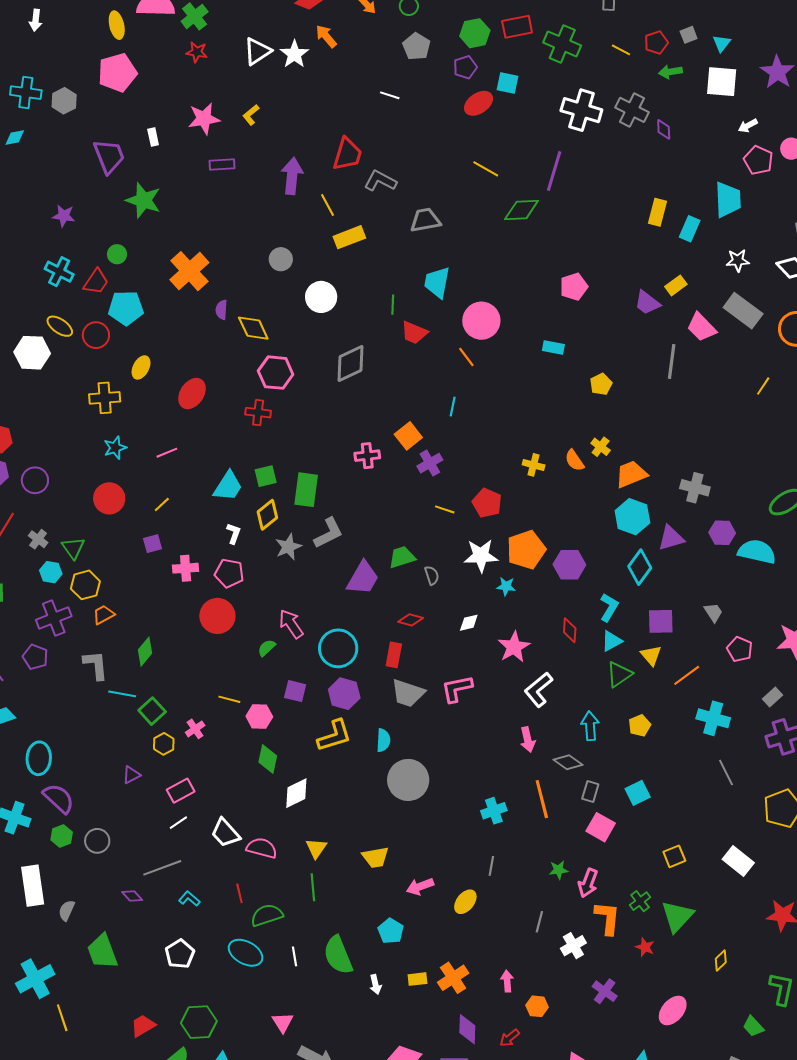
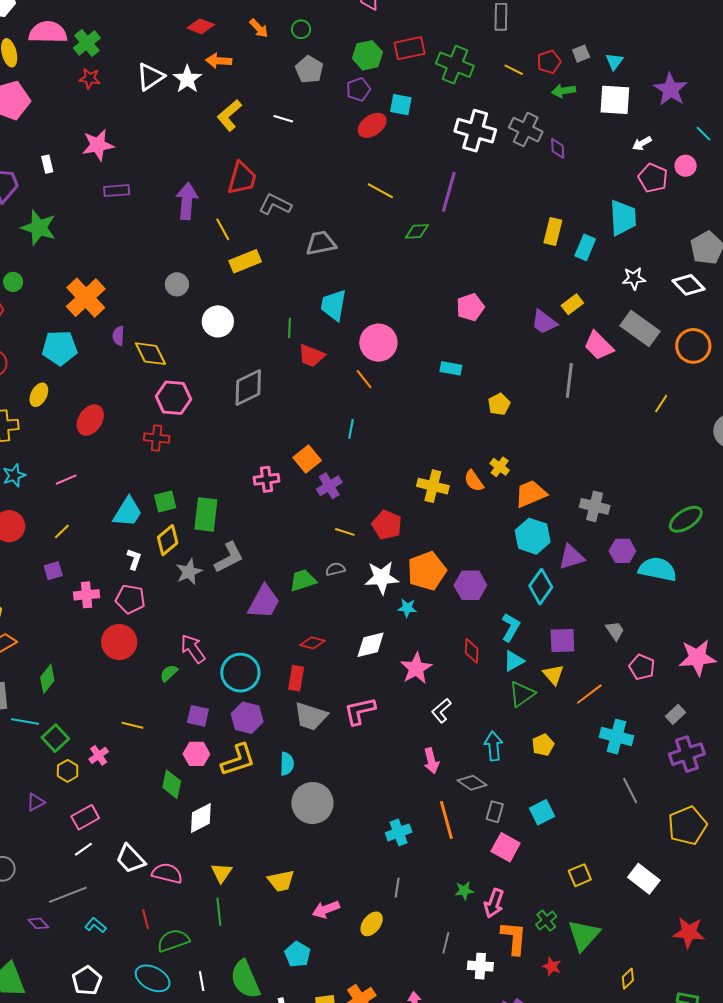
orange arrow: (326, 36) -> (219, 61), turned -45
yellow L-shape: (251, 115) -> (229, 115), moved, size x1.5
green diamond: (522, 210) -> (417, 231), size x0.7
cyan pentagon: (126, 308) -> (60, 348), moved
yellow cross: (534, 465) -> (433, 486), size x1.4
gray semicircle: (432, 575) -> (335, 569), moved, turned -84
white diamond: (469, 623) -> (371, 645), size x1.5
white L-shape: (538, 690) -> (441, 711), size x0.7
pink hexagon: (259, 716) -> (196, 754), moved
white cross: (573, 946) -> (480, 966), turned 35

